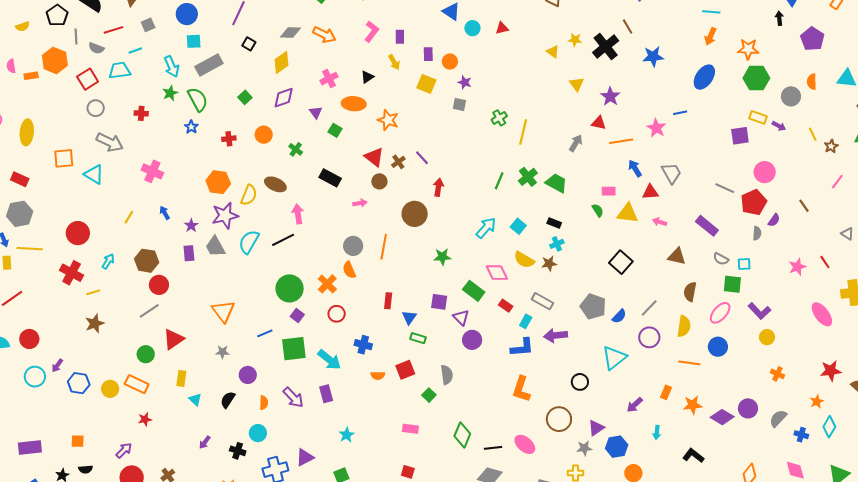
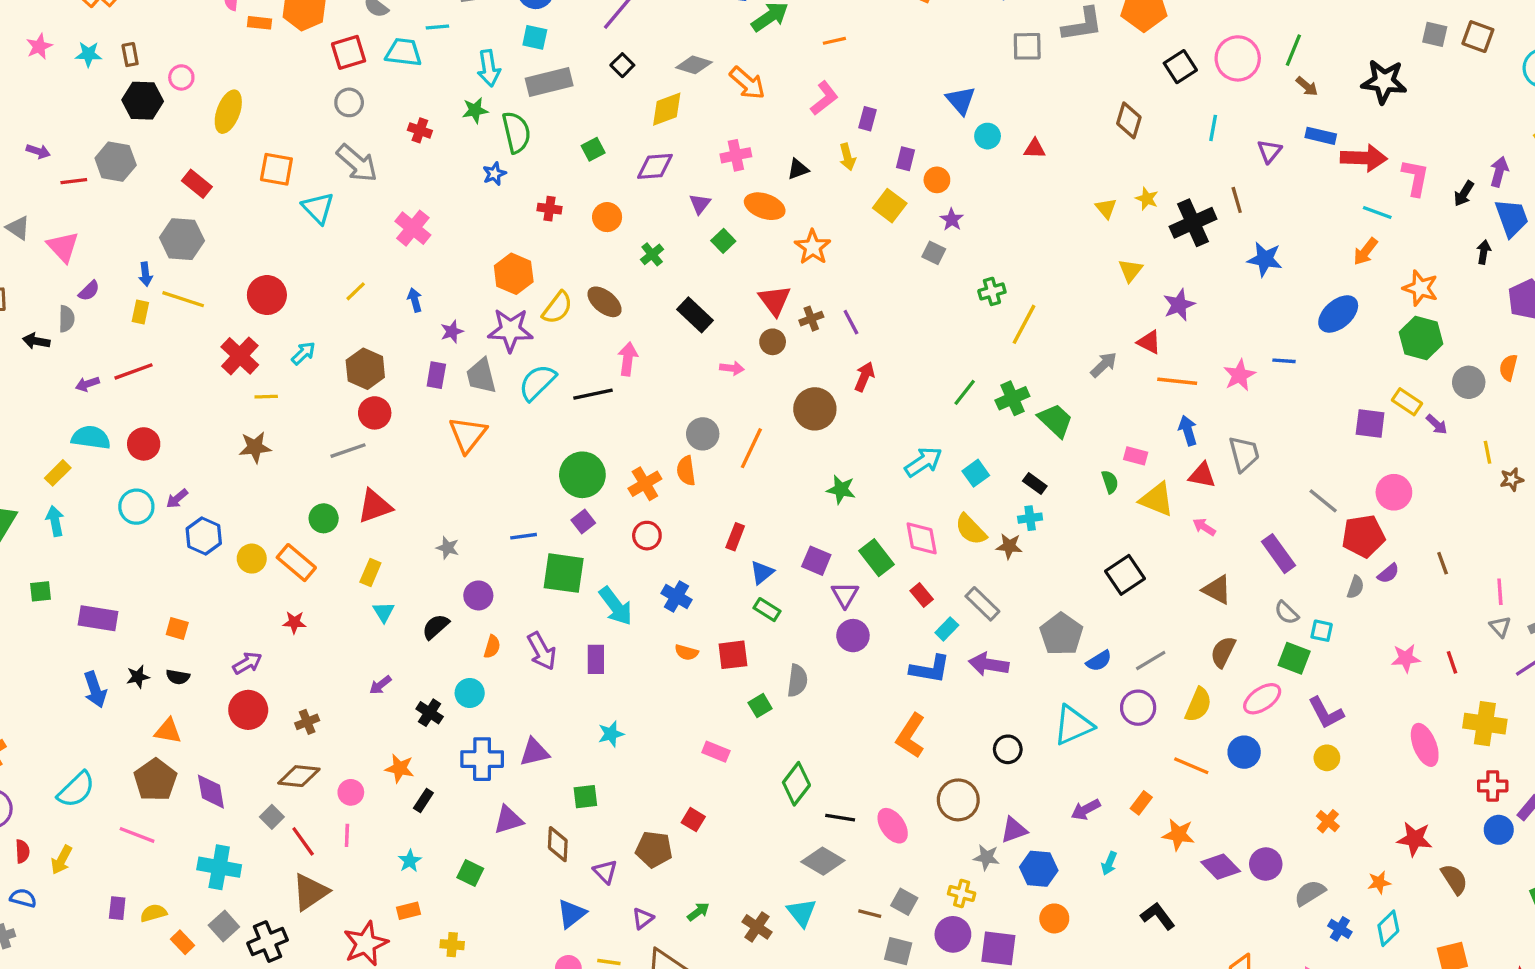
pink line: (837, 182) -> (1500, 592), moved, turned -56
orange triangle: (223, 311) -> (468, 435), moved

